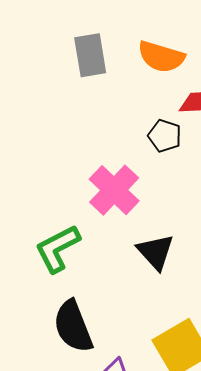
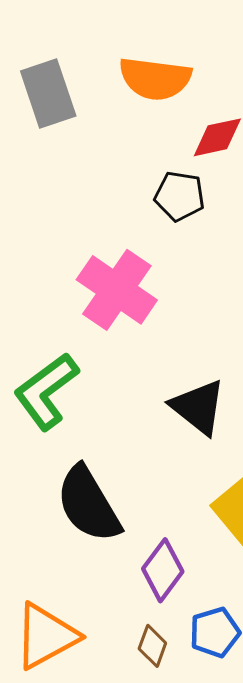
black triangle: (156, 252) -> (198, 407), moved

